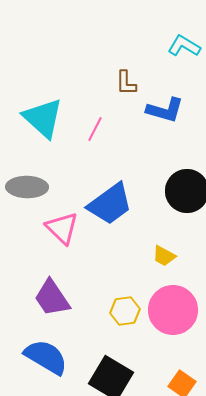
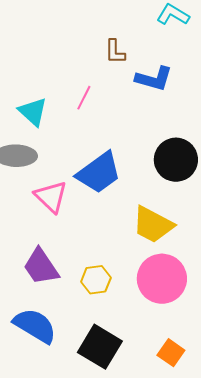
cyan triangle: (43, 118) -> (33, 112), moved, size x0.7
yellow trapezoid: (164, 256) -> (153, 225), size x1.8
yellow hexagon: (125, 311) -> (96, 280), moved

